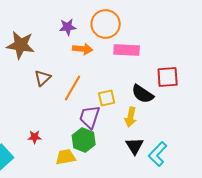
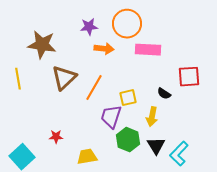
brown triangle: (43, 78) -> (64, 78), size x1.5
black semicircle: (143, 94) -> (164, 94), size x0.6
green hexagon: (84, 140) -> (128, 140), moved

